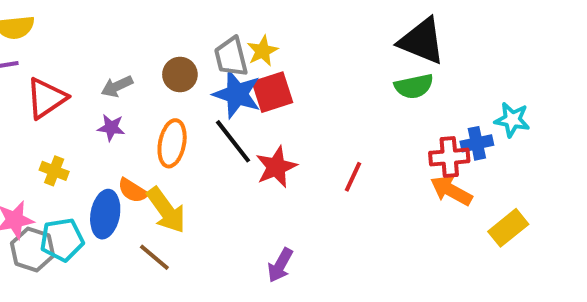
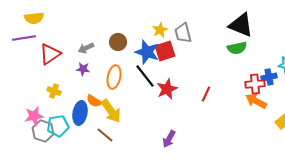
gray trapezoid: (231, 57) -> (183, 33), moved

